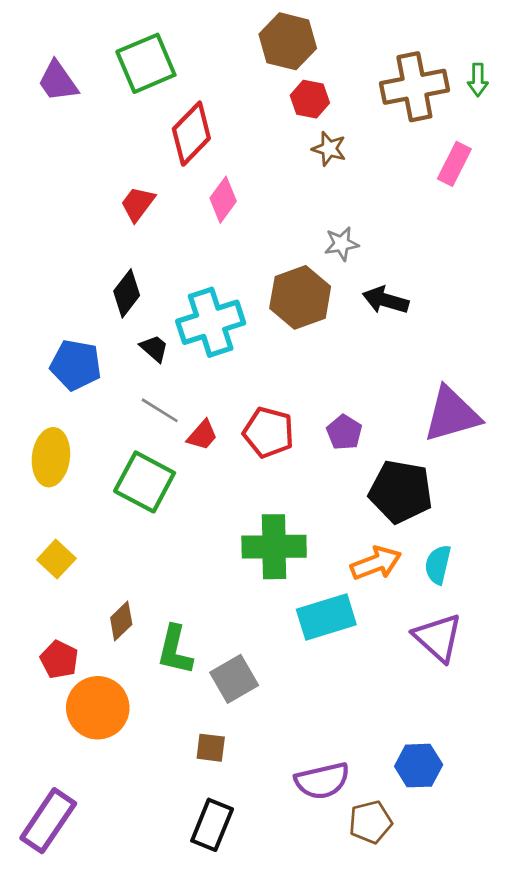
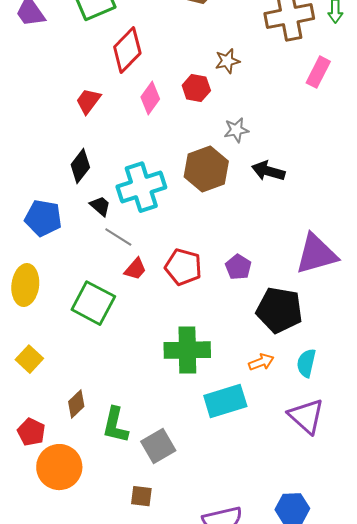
red hexagon: (310, 99) -> (196, 88), moved
brown star: (329, 149) -> (227, 61), turned -30
gray line: (160, 410) -> (118, 237), moved
orange arrow: (376, 563) -> (261, 362), size x0.7

